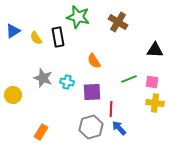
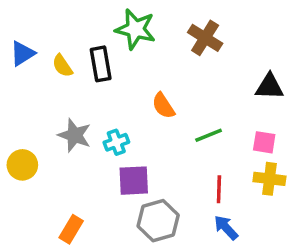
green line: (129, 79) -> (209, 135), moved
cyan cross: (67, 82) -> (116, 142), turned -32
purple square: (92, 92) -> (134, 181), moved
red line: (111, 109) -> (219, 189), moved
blue arrow: (119, 128) -> (226, 228), moved

